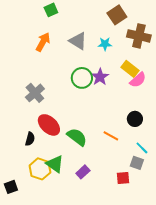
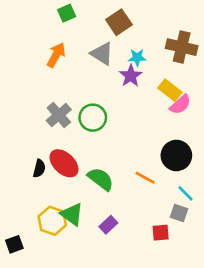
brown square: (117, 15) -> (119, 22), moved
purple star: (100, 77) -> (131, 76), moved
green circle: (82, 78) -> (93, 118), moved
gray cross: (35, 93) -> (59, 115), moved
black circle: (135, 119) -> (176, 155), size x1.5
black semicircle: (30, 139) -> (39, 169), moved

